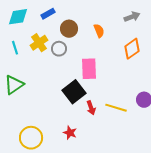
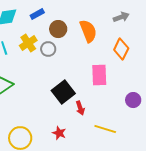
orange semicircle: (99, 31) -> (88, 31), size x1.6
orange diamond: (132, 49) -> (121, 49), turned -30
pink rectangle: (89, 69) -> (99, 75), moved
yellow line: (116, 108) -> (105, 129), moved

